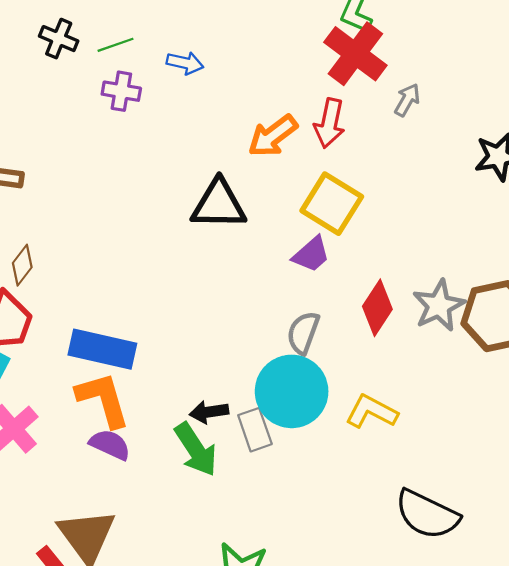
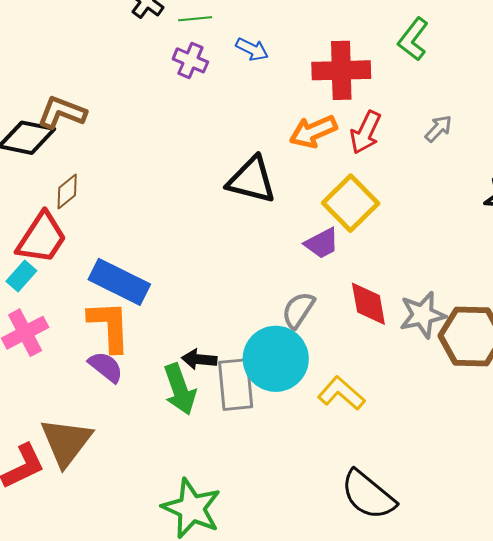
red cross: (355, 54) -> (341, 70), moved, turned 38
red diamond: (377, 308) -> (368, 304), turned -57
gray rectangle: (255, 430) -> (236, 385), size x1.4

